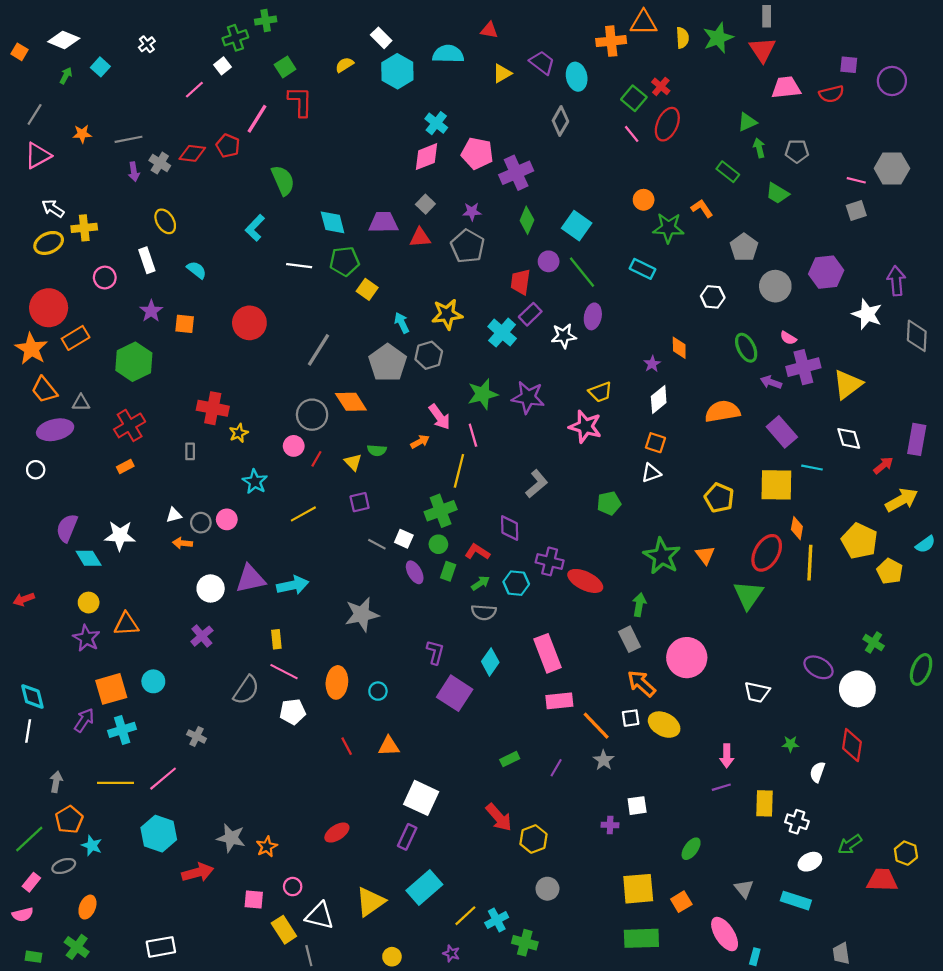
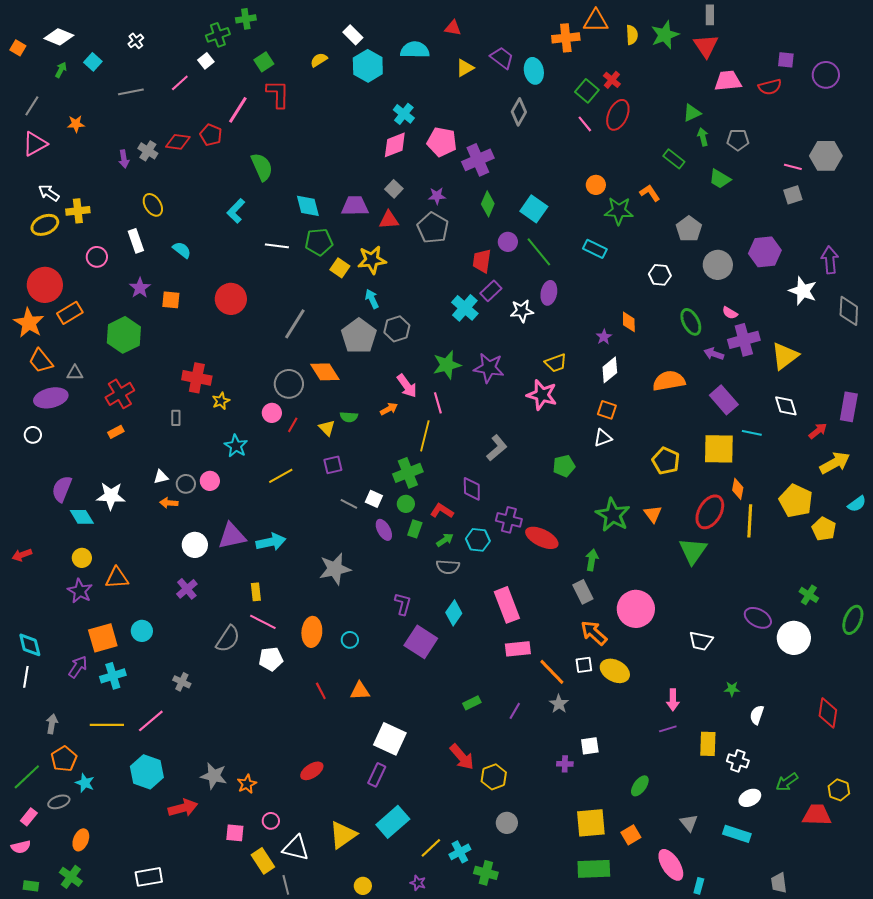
gray line: (129, 139) -> (131, 92), moved
yellow star: (447, 314) -> (372, 260), moved
red diamond: (852, 745) -> (828, 713), moved

